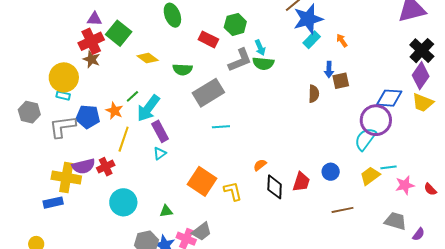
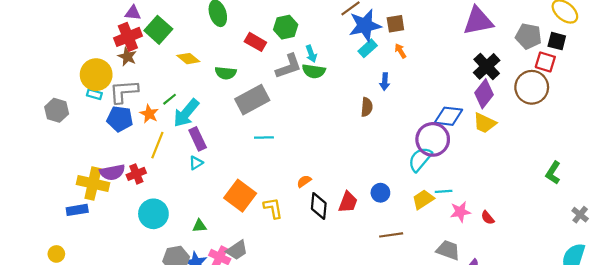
brown square: (341, 81) -> (395, 24), moved
gray L-shape: (62, 127) -> (124, 91), moved

